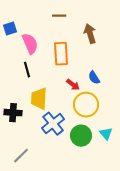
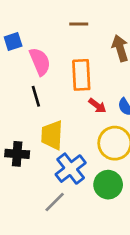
red arrow: (73, 85) -> (97, 106), moved
gray line: (21, 156) -> (55, 202), moved

